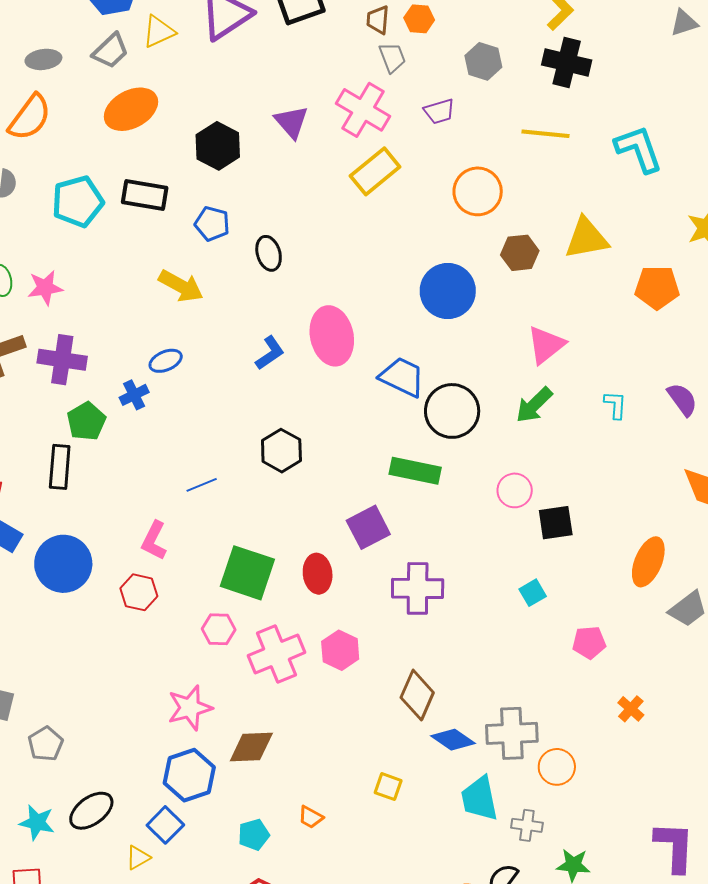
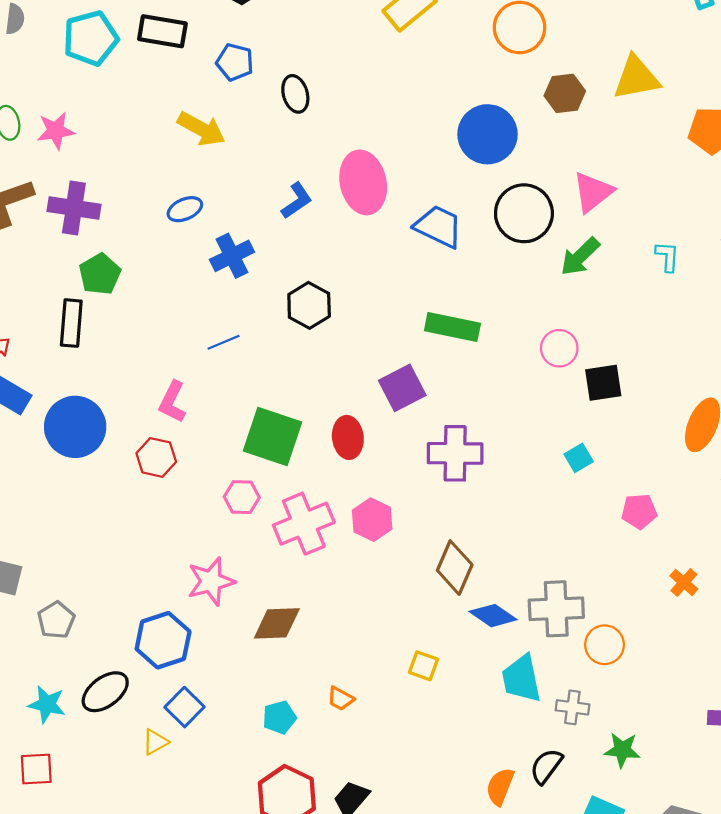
blue cross: (134, 395) -> (232, 256), moved, size x1.4
black circle: (452, 411) -> (524, 213), moved
blue hexagon: (189, 775) -> (163, 640), moved

